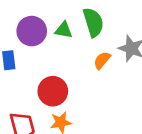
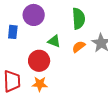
green triangle: (64, 30) -> (54, 41), moved

